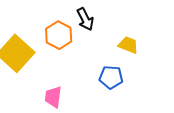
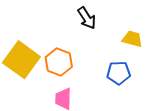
orange hexagon: (59, 35) -> (59, 62), moved

